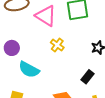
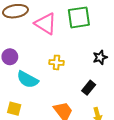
yellow cross: (57, 45) -> (56, 62), moved, turned -32

